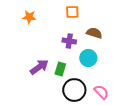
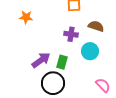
orange star: (29, 17) -> (26, 17), moved
black circle: (74, 90) -> (53, 83), moved

